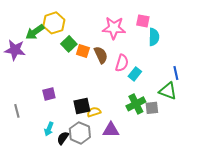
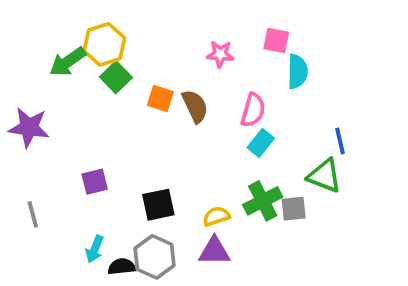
pink star: (114, 28) -> (220, 54), size x0.6
green square: (69, 44) -> (116, 77), moved
purple star: (15, 50) -> (29, 127), moved
pink semicircle: (122, 63) -> (253, 110), moved
yellow semicircle: (94, 112) -> (216, 216), moved
black semicircle: (63, 138) -> (122, 267), turned 48

